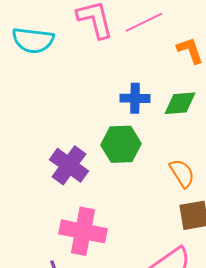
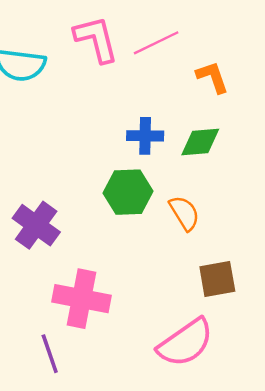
purple cross: (69, 165) -> (36, 225), moved
orange semicircle: (182, 173) -> (184, 213), moved

